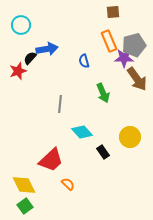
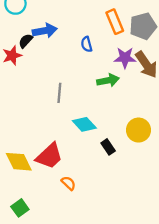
purple star: (124, 58) -> (125, 58), moved
green arrow: (103, 93) -> (108, 80), turned -78
yellow diamond: (24, 185) -> (19, 162), moved

